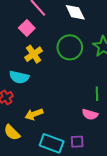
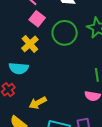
pink square: (27, 28) -> (37, 19), moved

